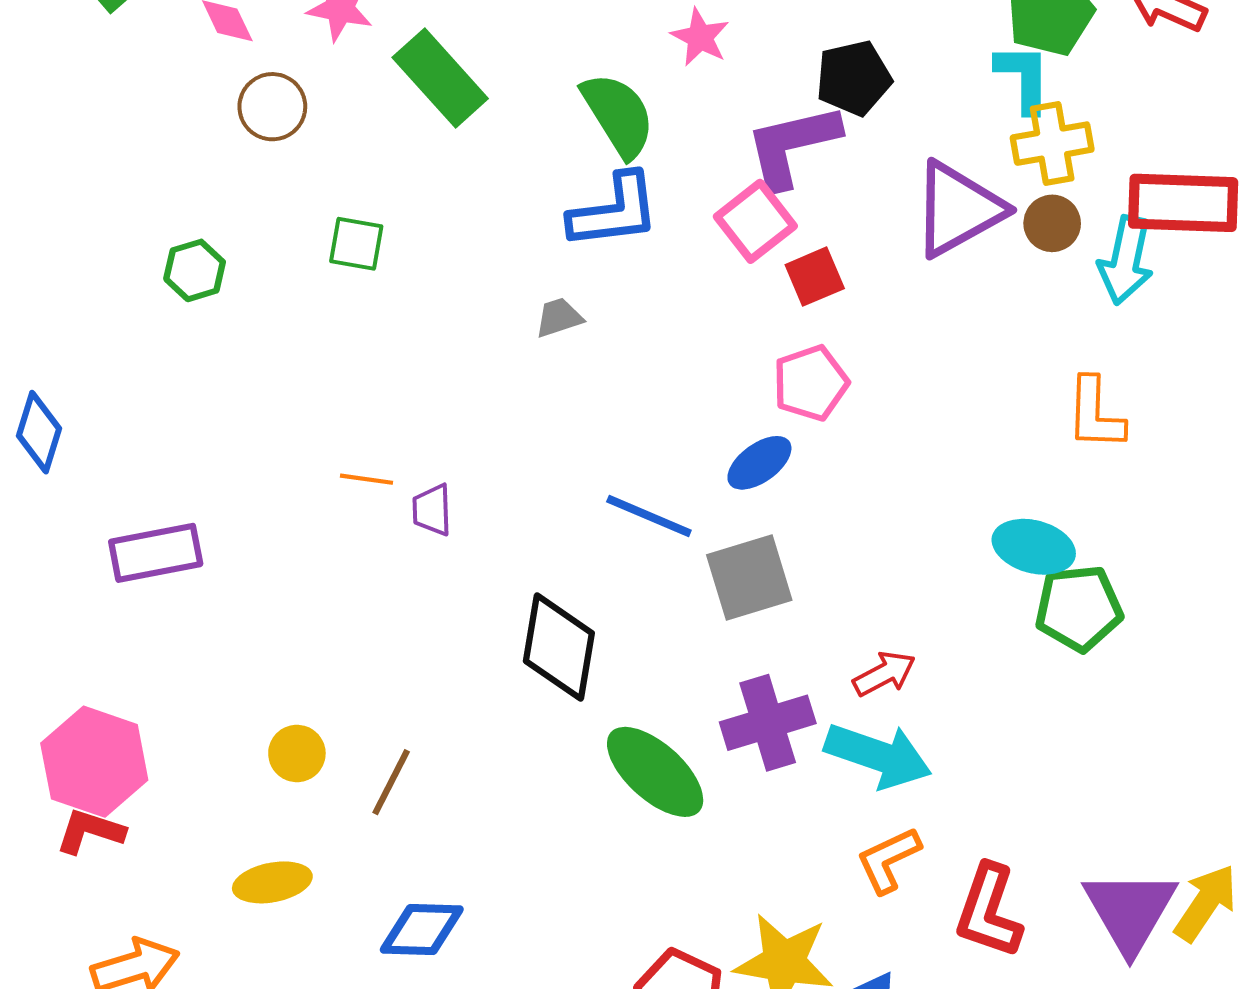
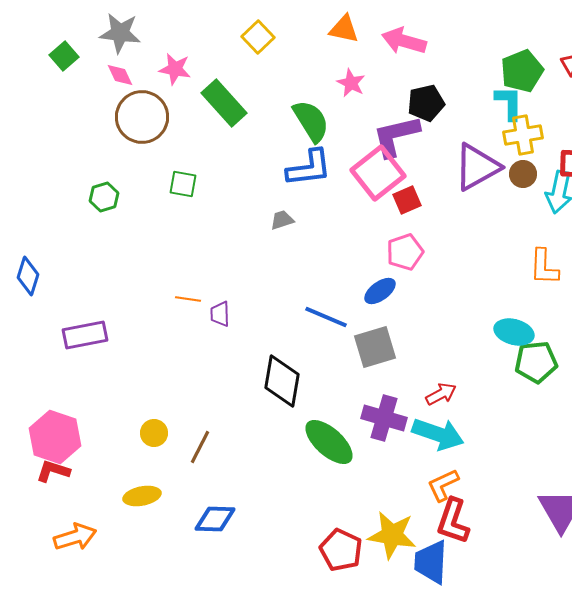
brown circle: (272, 107) -> (142, 117), size x1.6
pink square: (755, 221) -> (378, 173), size x1.4
purple cross: (768, 723) -> (384, 418), turned 33
red L-shape: (989, 911) -> (453, 521), moved

